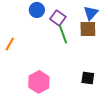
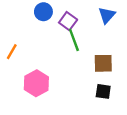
brown square: (88, 29) -> (103, 63), moved
pink hexagon: (39, 82) -> (36, 83), moved

